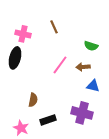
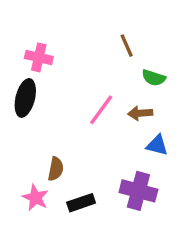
brown line: (54, 27) -> (127, 46), moved
pink star: (21, 128) -> (35, 198), moved

